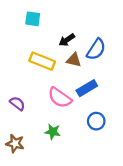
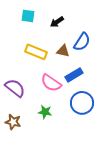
black arrow: (67, 40) -> (57, 22), moved
purple semicircle: (17, 103) -> (15, 88), size x1.5
blue circle: (96, 121) -> (82, 103), size x1.5

